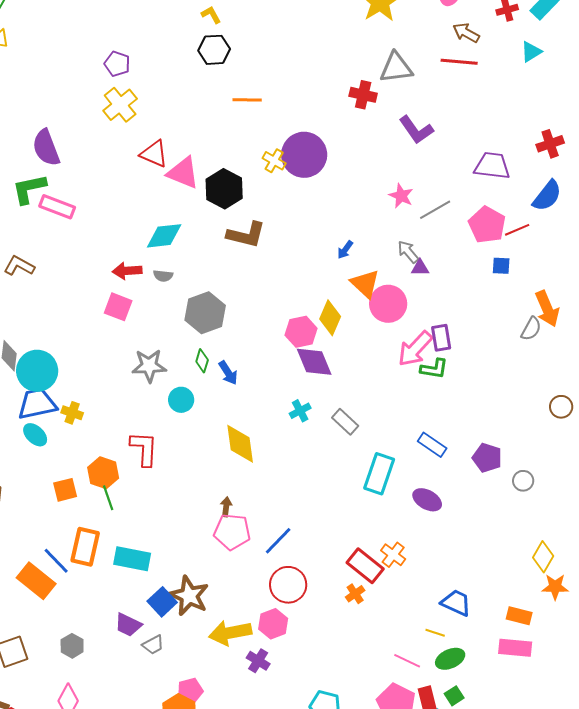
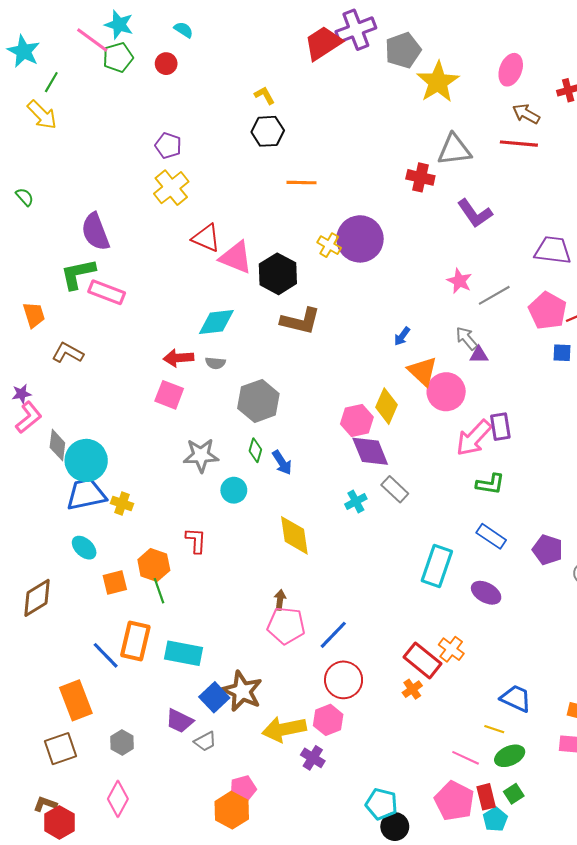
green L-shape: (434, 369) -> (490, 484), moved
gray rectangle: (345, 422) -> (395, 489), moved
cyan ellipse: (35, 435) -> (84, 548), moved
red L-shape: (144, 449) -> (196, 540), size x0.7
orange rectangle: (36, 581) -> (76, 700), moved, turned 30

